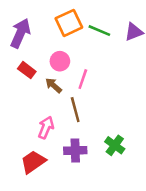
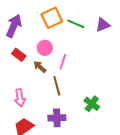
pink arrow: (46, 127) -> (20, 98), moved, turned 150
green cross: (115, 145) -> (92, 104), moved

